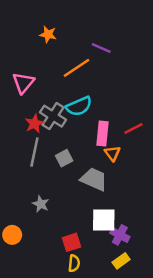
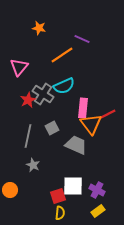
red line: (133, 128) -> (108, 114), moved
gray line: (34, 152) -> (28, 136), moved
orange triangle: (112, 153) -> (91, 124), size x1.6
white square: (104, 220) -> (73, 186), moved

